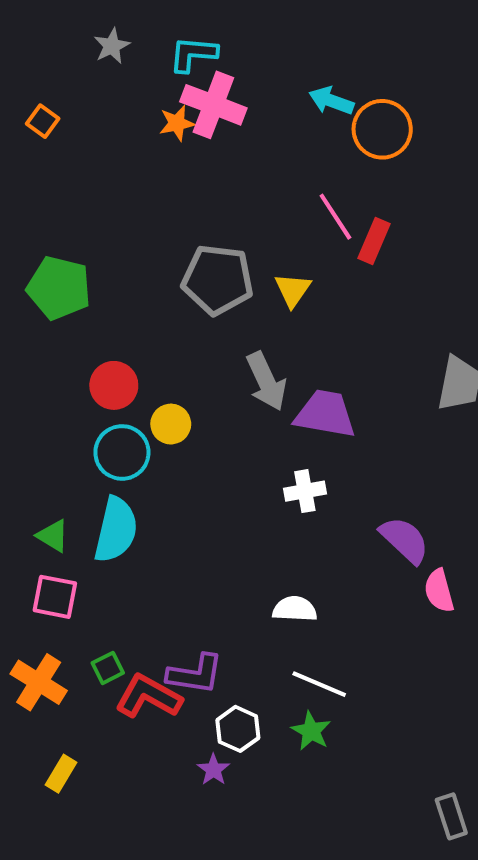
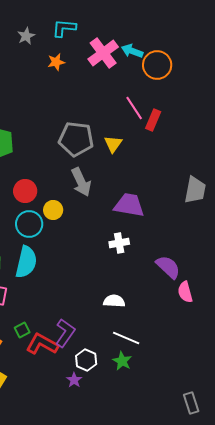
gray star: (112, 46) -> (26, 36), moved
pink cross: (213, 105) -> (103, 53), moved, turned 32
gray arrow: (266, 381) -> (81, 182), moved
purple L-shape: (195, 674) -> (65, 333), turned -64

